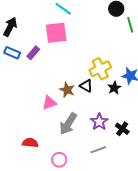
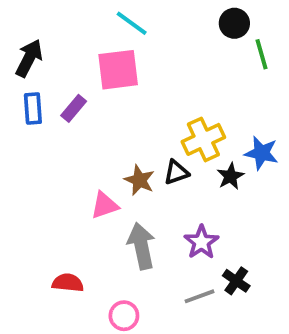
blue rectangle: (12, 53) -> (33, 108), turned 63
black triangle: (86, 86) -> (176, 172), turned -48
gray arrow: (68, 124) -> (141, 246), turned 135
black cross: (122, 129) -> (236, 281), moved

